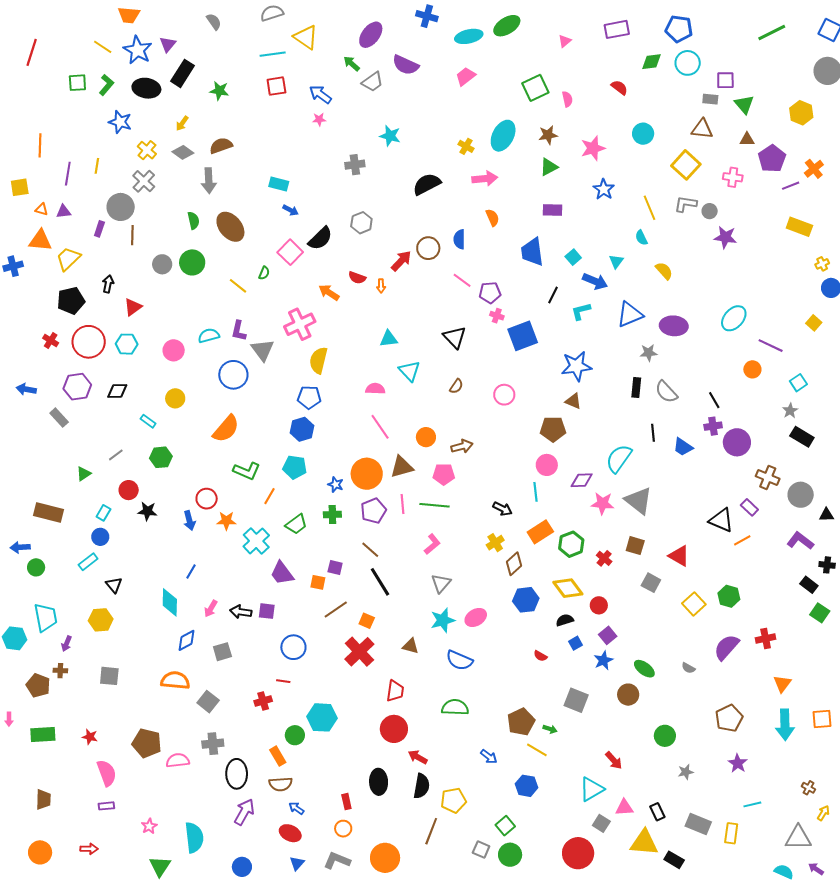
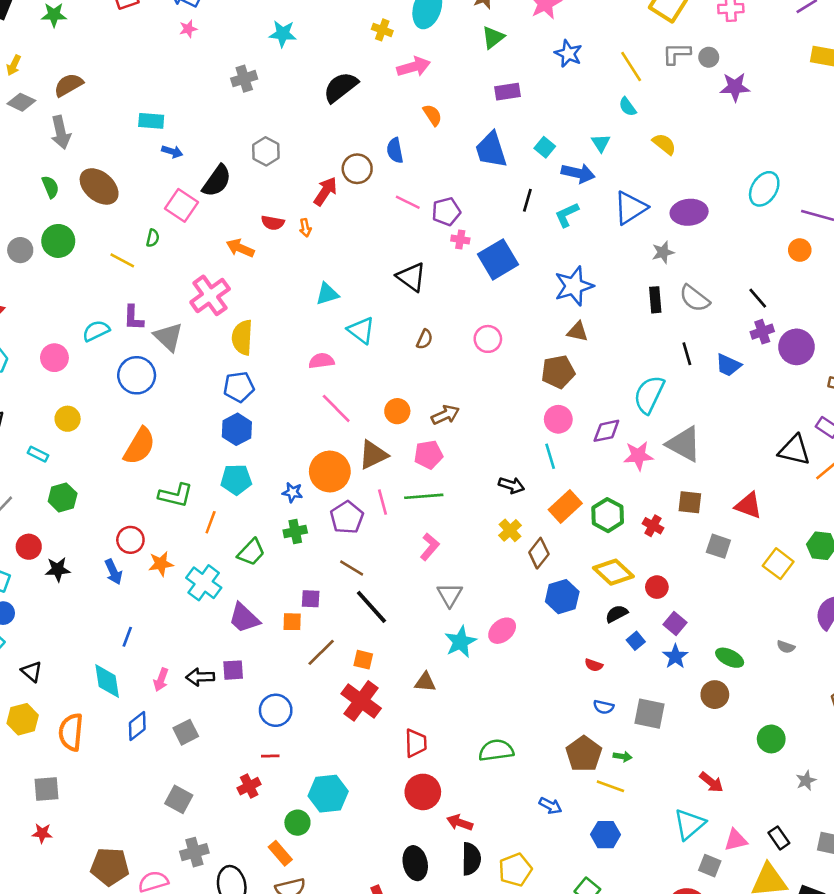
blue semicircle: (459, 660) -> (604, 707), moved, size x0.6
orange semicircle: (175, 680) -> (71, 732), moved, turned -80
red star: (90, 737) -> (42, 833), moved

